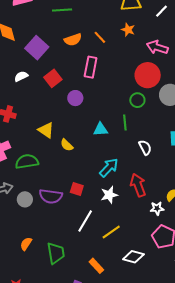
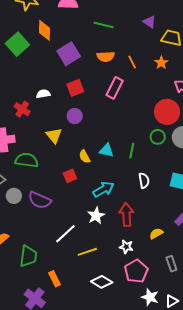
white semicircle: (21, 76) -> (43, 94), moved
purple circle: (75, 98) -> (75, 116), moved
green circle: (137, 100) -> (158, 137), moved
yellow semicircle: (67, 145) -> (85, 157), moved
red square: (77, 189) -> (70, 176), moved, turned 32
white star: (109, 195) -> (96, 216), turned -30
white star: (157, 208) -> (126, 247), moved
orange rectangle: (96, 266) -> (55, 279), moved

